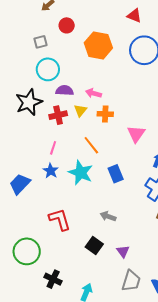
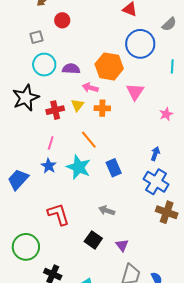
orange hexagon: (98, 45) -> (109, 66), moved
purple semicircle: (65, 90) -> (71, 69), moved
pink triangle: (136, 134) -> (135, 92), moved

